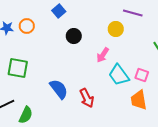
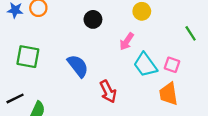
blue semicircle: (59, 89) -> (78, 66), moved

